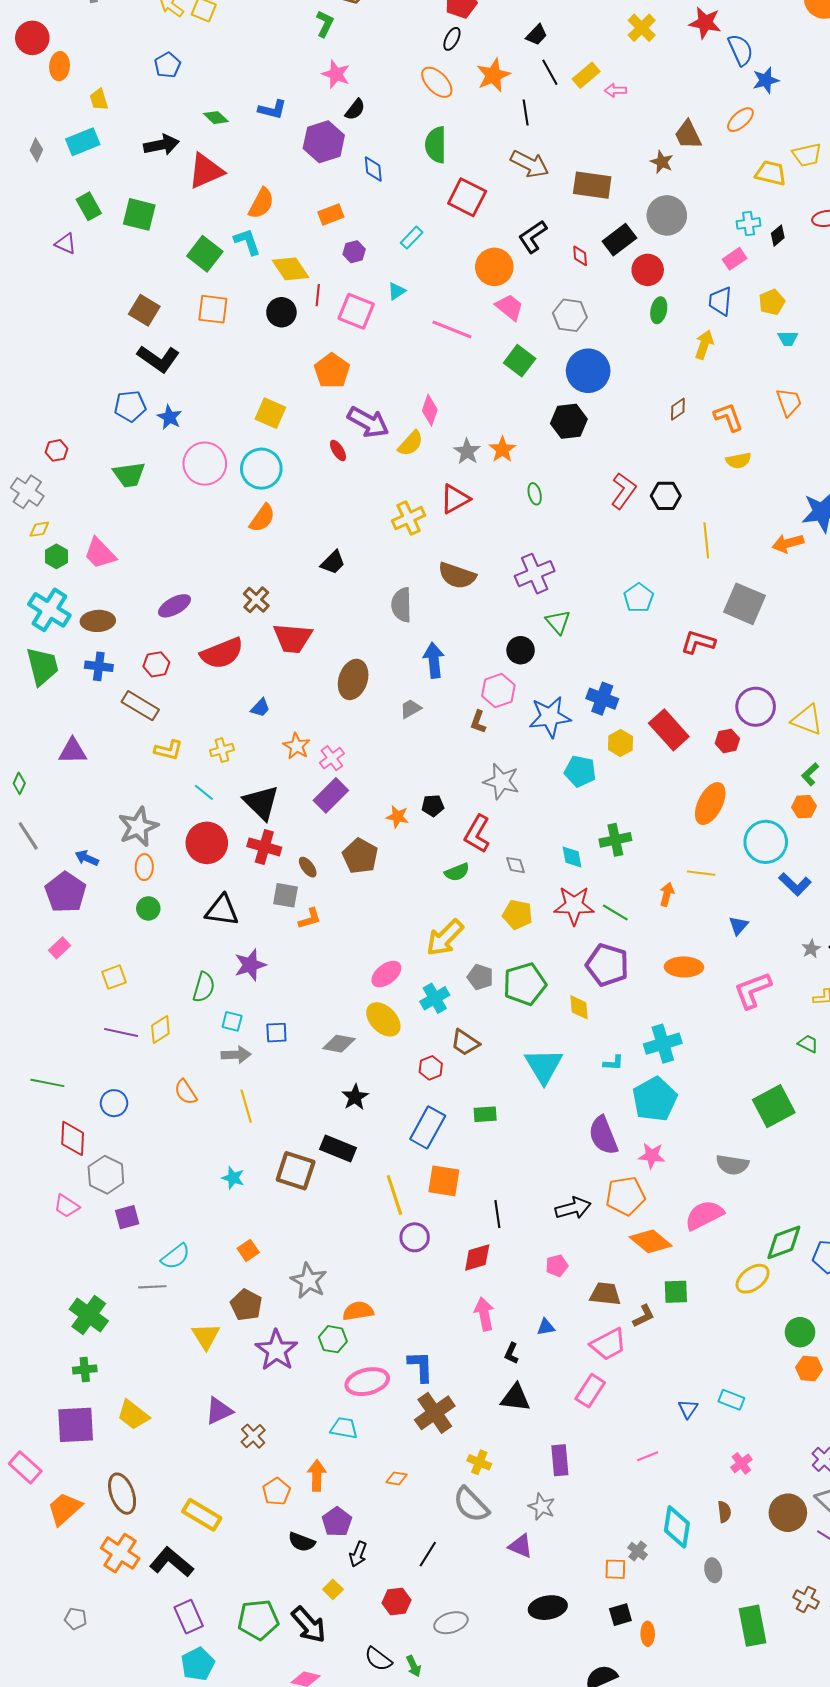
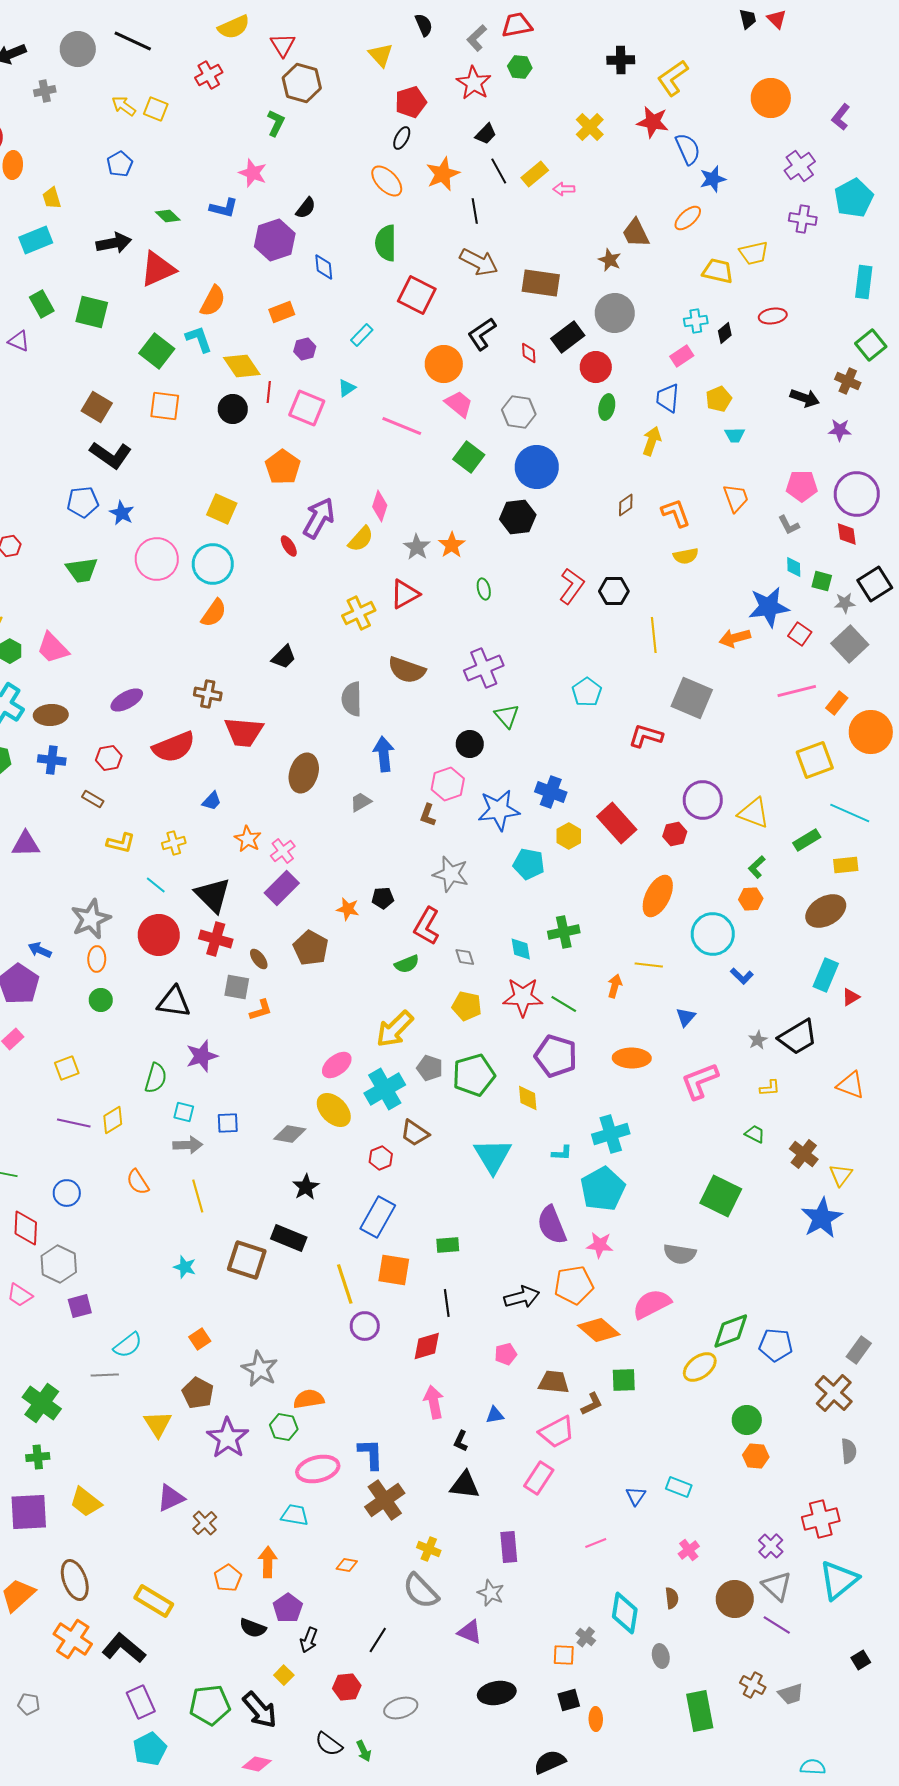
pink star: (336, 74) -> (253, 173), moved
purple arrow: (368, 422) -> (319, 518), turned -90
brown cross: (256, 600) -> (208, 694), turned -32
brown rectangle: (140, 706) -> (93, 799), size x0.6
blue L-shape: (795, 884) -> (742, 976), size x0.7
cyan cross: (435, 998) -> (385, 1089), size x1.4
green square: (774, 1106) -> (721, 1196), turned -36
green rectangle: (485, 1114) -> (448, 1245), moved

